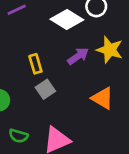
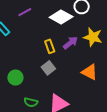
yellow rectangle: (35, 64) -> (50, 46), moved

